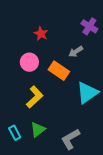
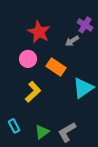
red star: (41, 34) -> (39, 32), size x1.6
gray arrow: (76, 52) -> (72, 41), moved
green triangle: (38, 130) -> (42, 132), moved

